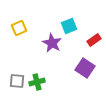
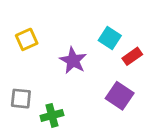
cyan square: (69, 26) -> (110, 38), moved, turned -35
gray square: (17, 81) -> (21, 99), moved

